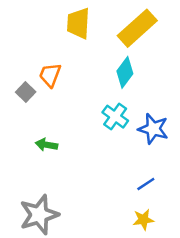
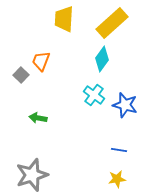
blue line: (146, 184) -> (119, 150), turned 42

